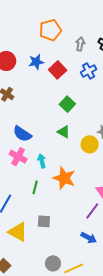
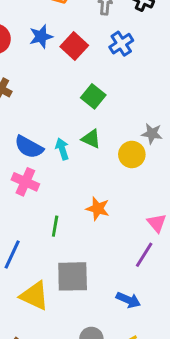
cyan arrow: (42, 161) -> (62, 149), moved
orange star: (64, 178) -> (98, 209), size x0.7
gray square: (44, 221) -> (73, 276), size x1.6
blue arrow: (89, 238) -> (128, 300), moved

